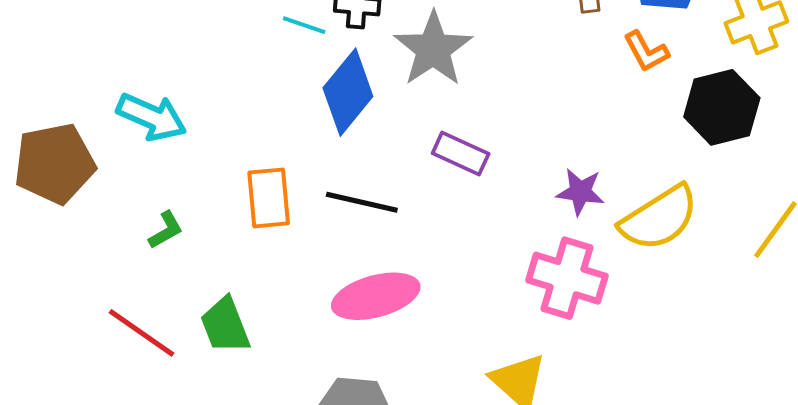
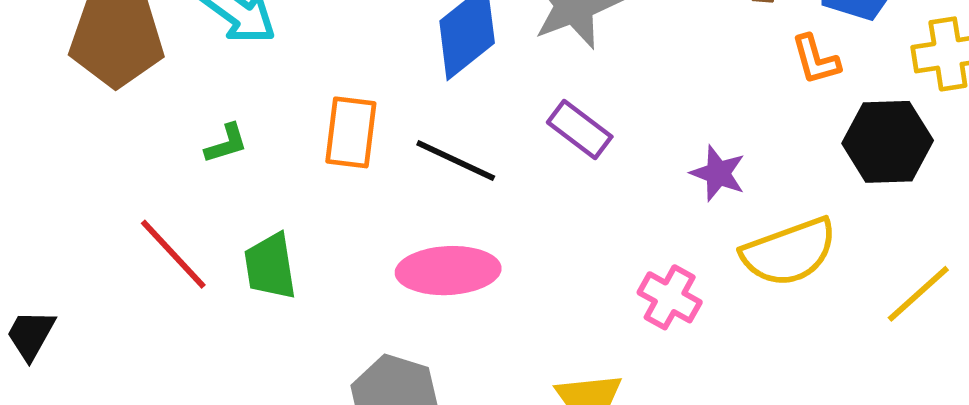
purple star: (580, 192) -> (718, 173), moved
pink cross: (567, 278) -> (670, 297), size x0.7

